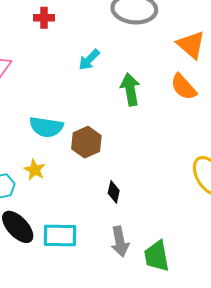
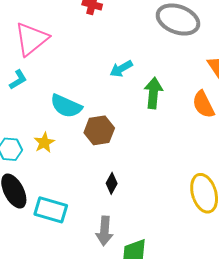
cyan arrow: (89, 60) -> (121, 69), moved

